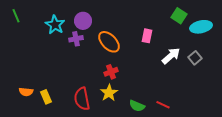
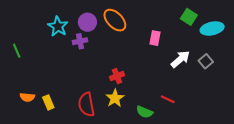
green line: (16, 16) -> (17, 51), moved
orange ellipse: (109, 42) -> (115, 20), moved
red line: (163, 105) -> (168, 99), moved

